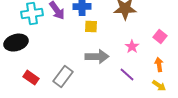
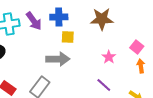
gray arrow: (97, 57) -> (58, 59), moved
orange arrow: (159, 65) -> (141, 66), moved

